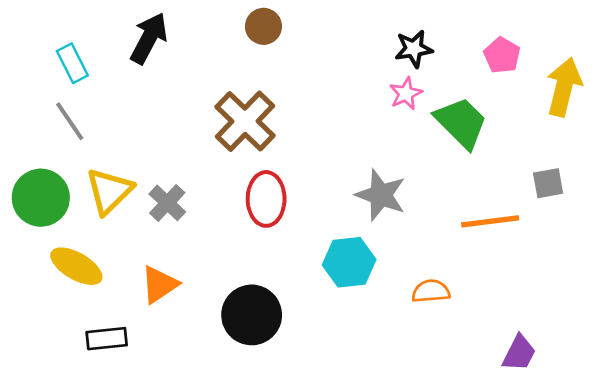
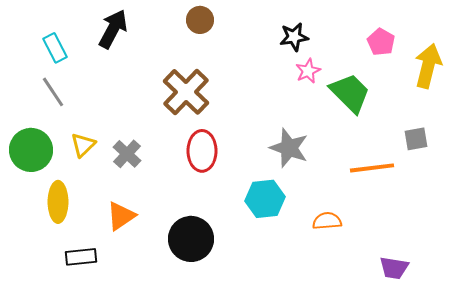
black star: (414, 49) -> (294, 37), moved
yellow triangle: (109, 191) -> (83, 145), size x0.7
yellow ellipse: (76, 266) -> (58, 202), turned 60
purple trapezoid: (519, 353) -> (394, 268), turned 72

